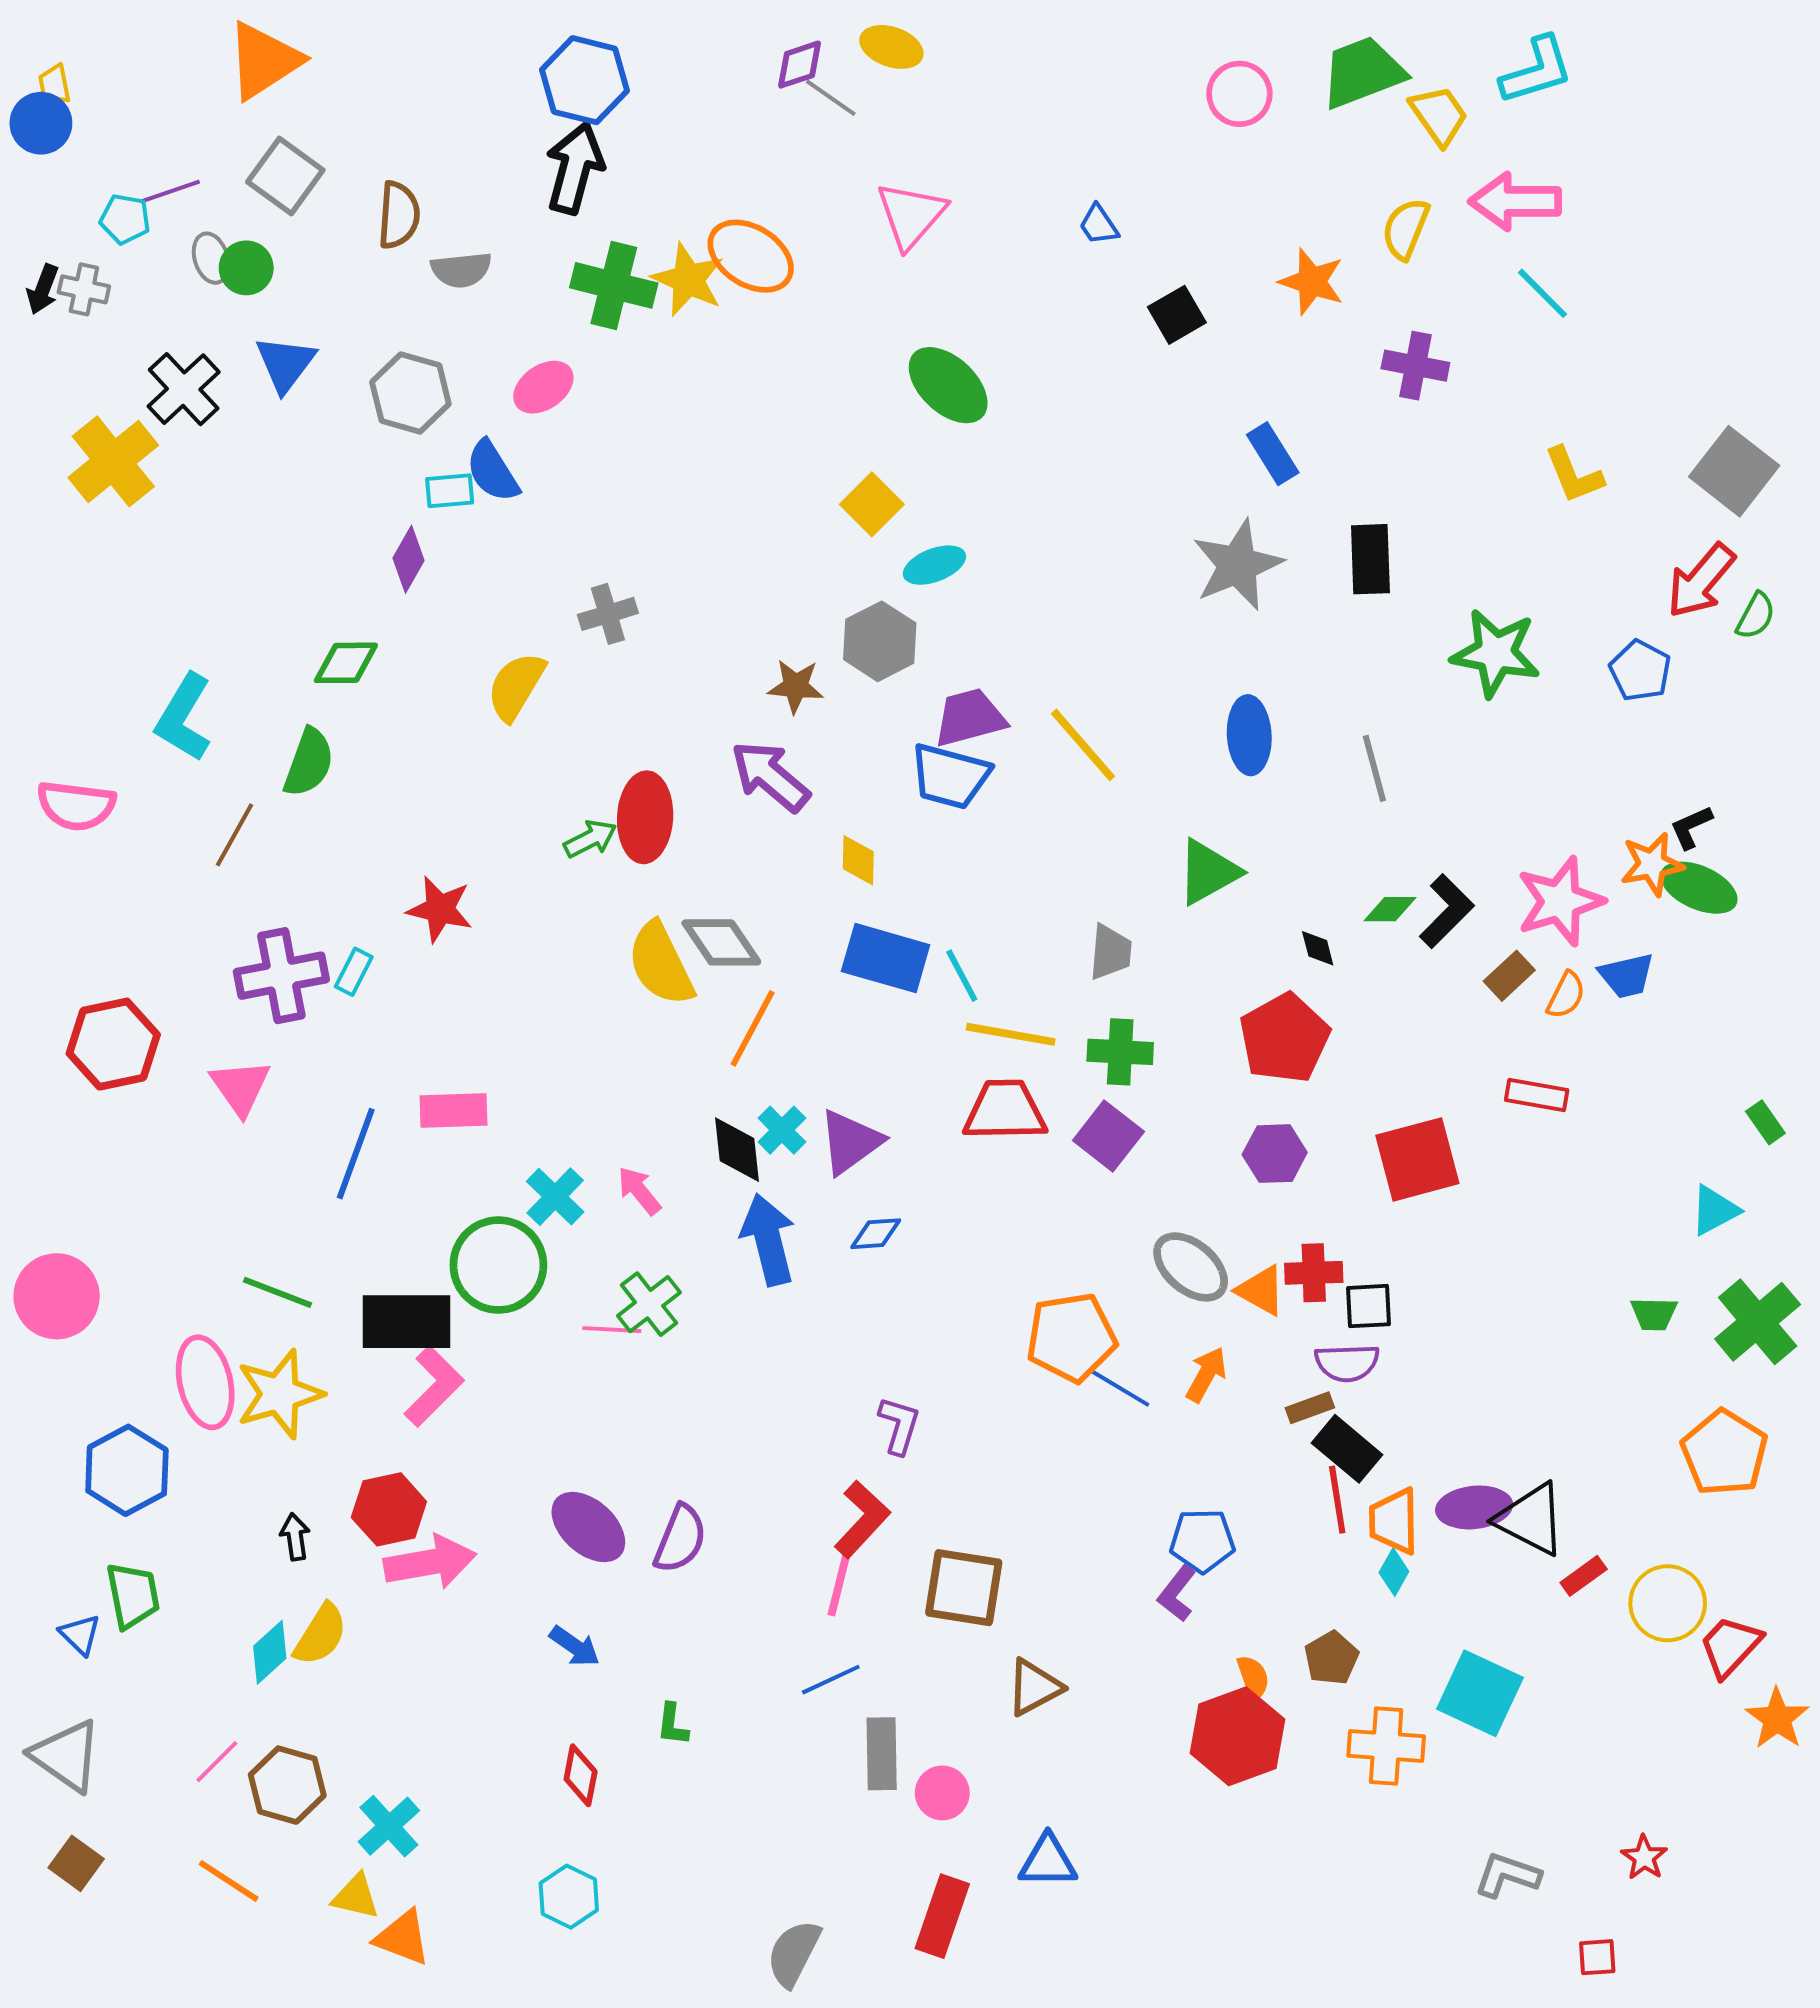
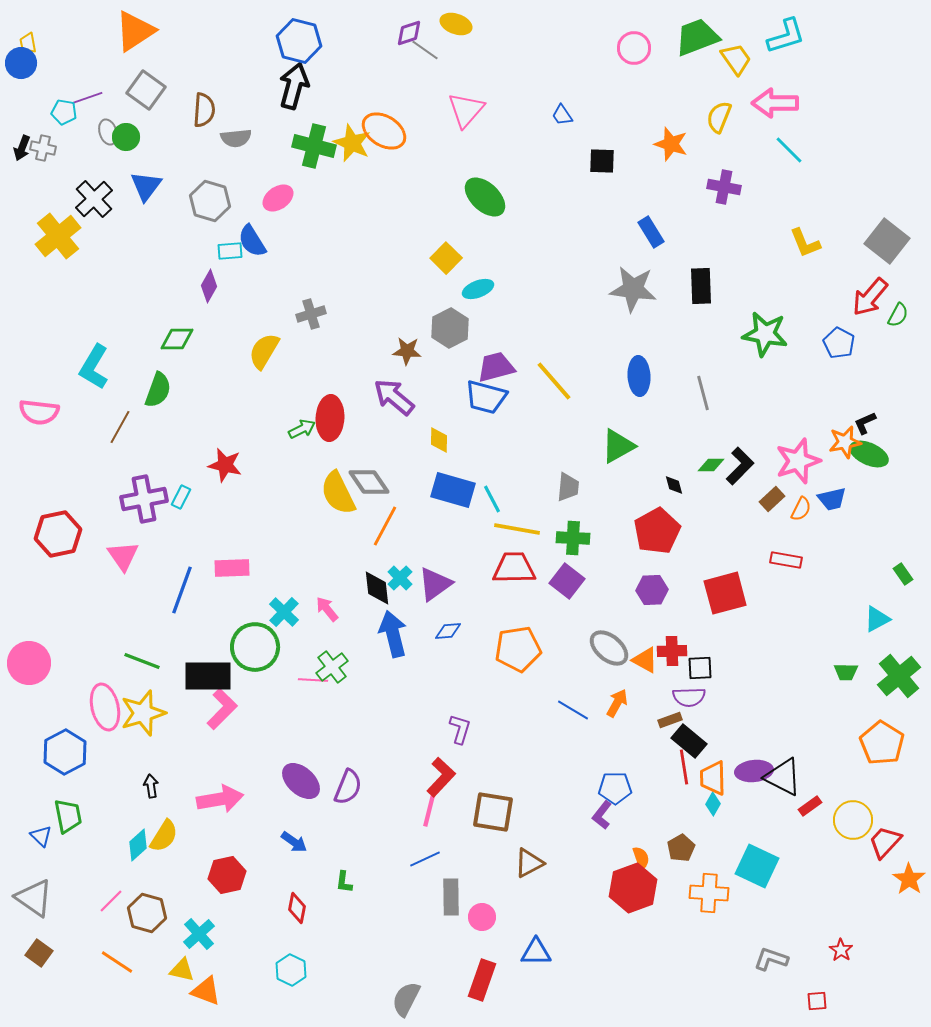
black square: (1177, 315) -> (602, 161), turned 32
gray star: (1237, 565) -> (633, 289), turned 30
orange pentagon: (1071, 1337) -> (518, 649), moved
red hexagon: (389, 1509) -> (227, 875), moved

